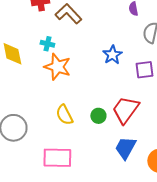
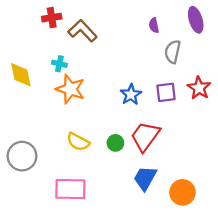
blue star: (112, 55) -> (131, 95), moved
yellow semicircle: (64, 115) -> (78, 142), turned -35

